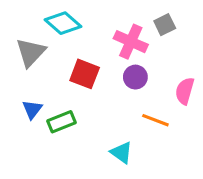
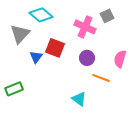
purple circle: (135, 77) -> (87, 58), moved
blue triangle: (32, 109) -> (36, 57), moved
green rectangle: (61, 122) -> (14, 89), moved

